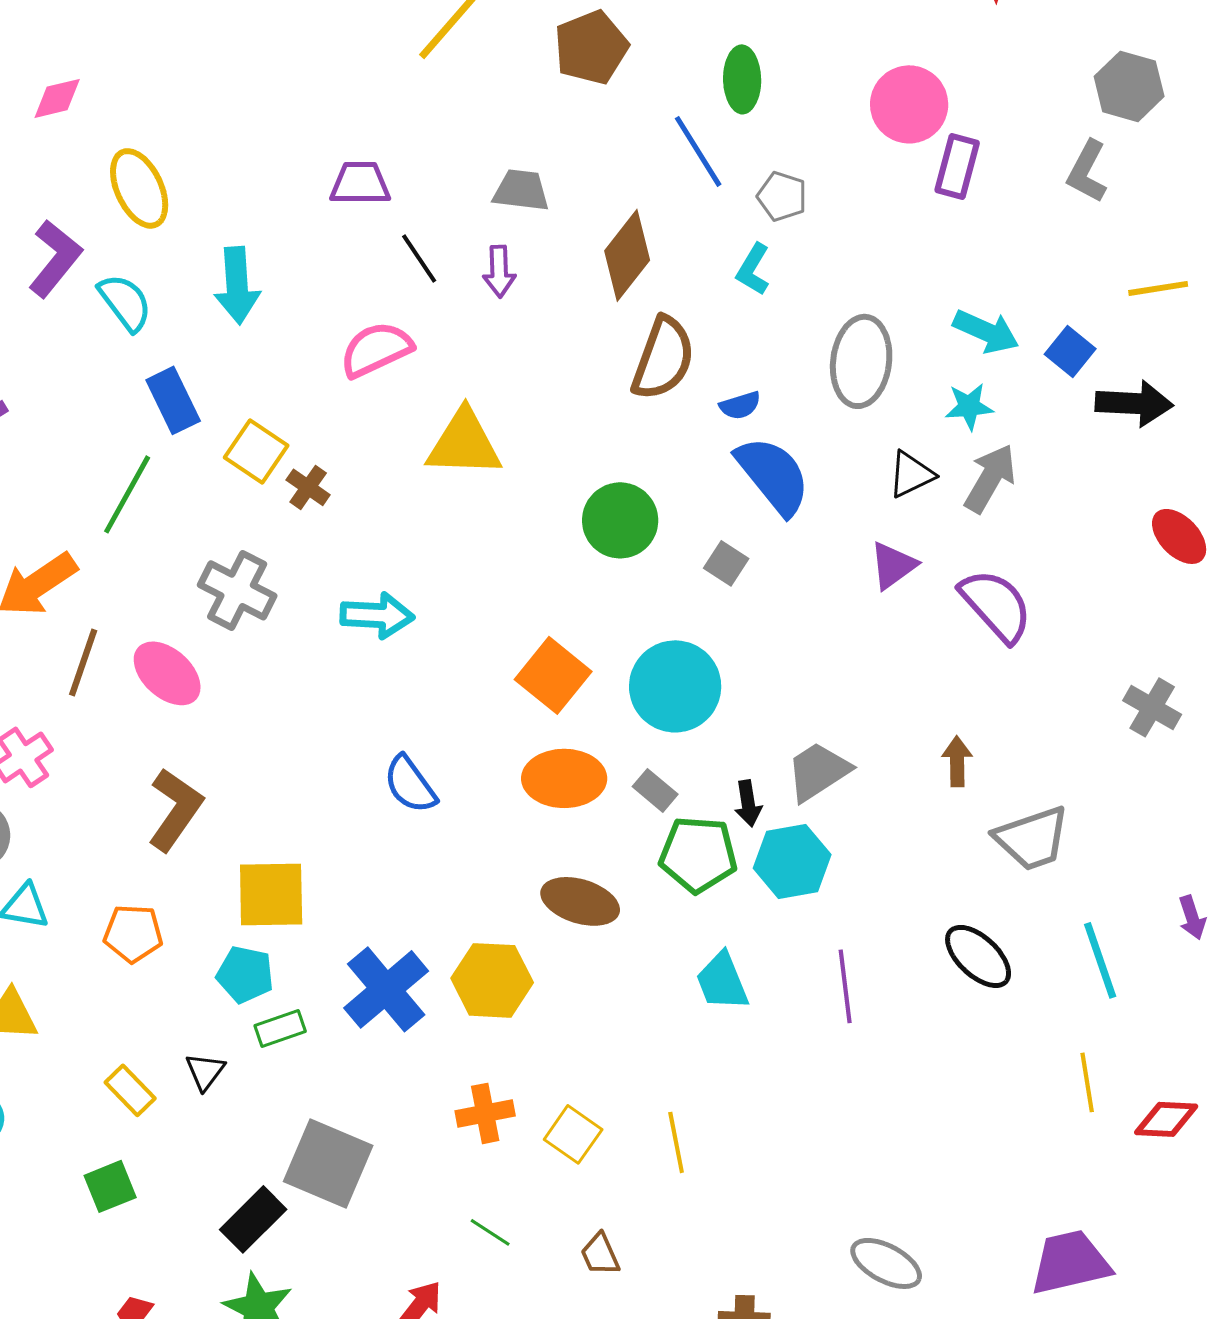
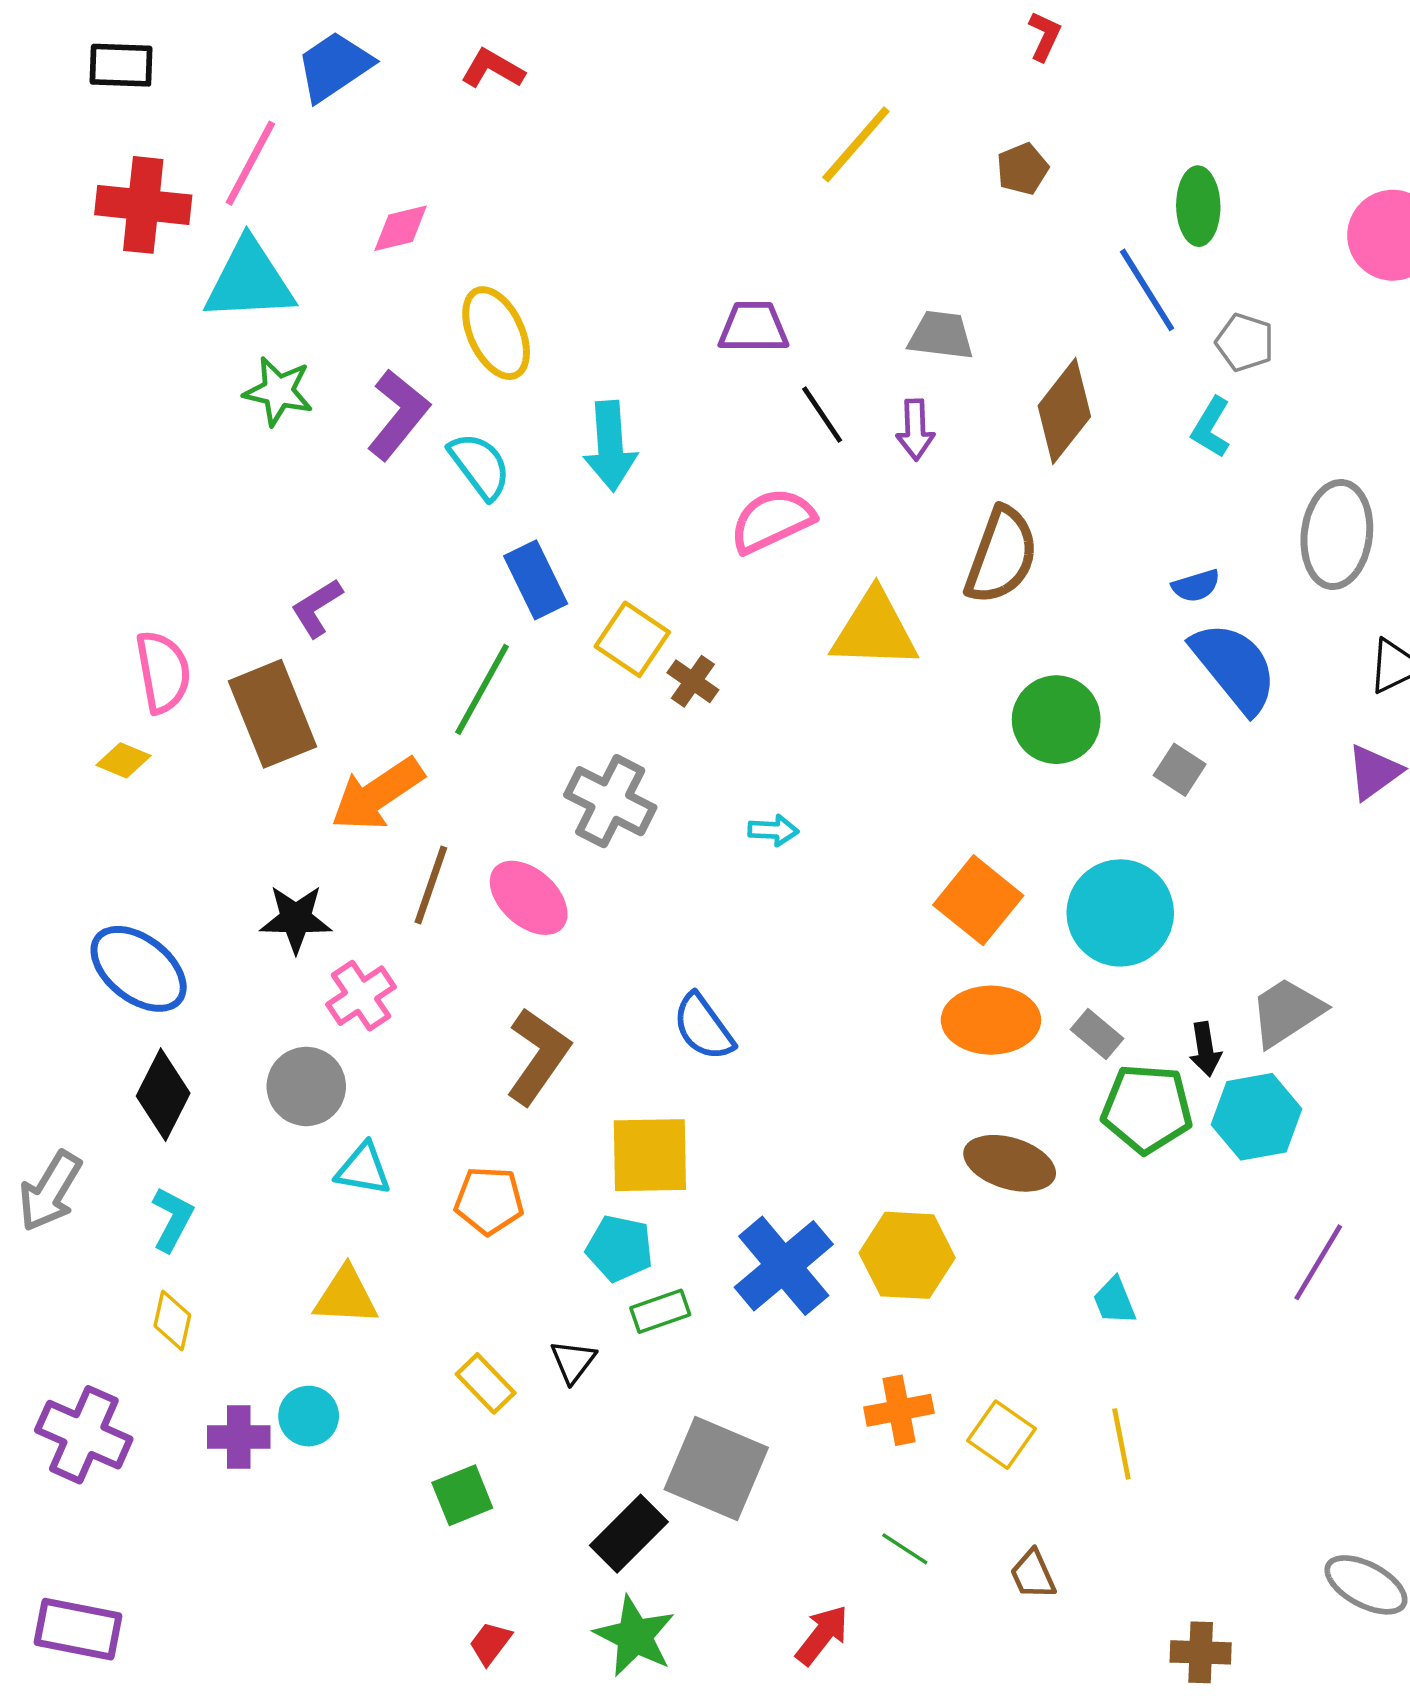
brown pentagon: (591, 47) -> (1022, 169), size x0.6
brown semicircle: (663, 358) -> (1001, 555), moved
cyan arrow: (377, 615) -> (773, 830), size x0.6
blue semicircle: (410, 784) -> (703, 1027), moved
cyan trapezoid: (722, 981) -> (1114, 1301), moved, size x0.7
purple line: (845, 986) -> (1318, 1262), turned 38

